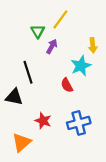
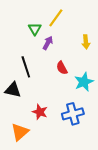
cyan star: (81, 66) -> (84, 82), moved
red semicircle: (67, 85) -> (62, 68), moved

